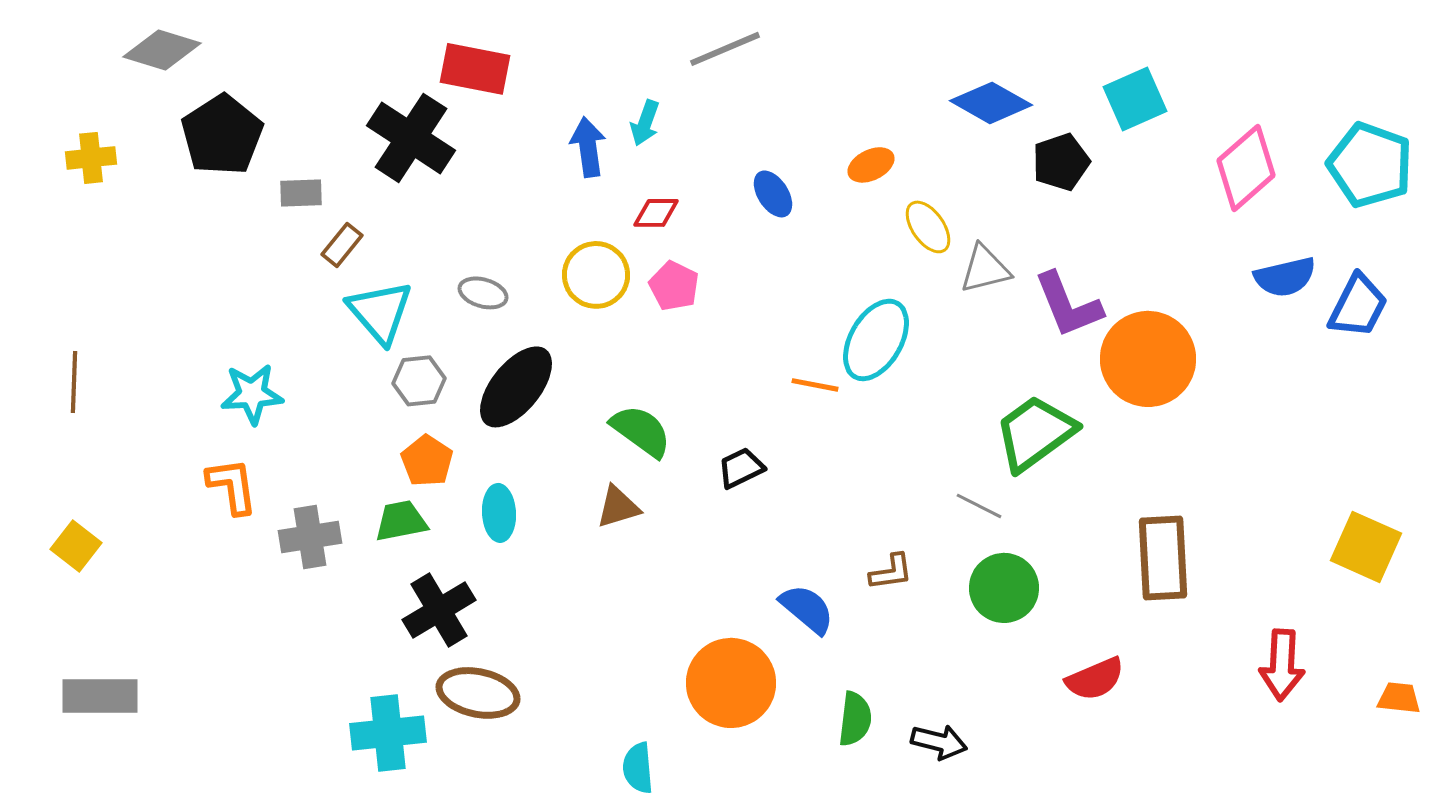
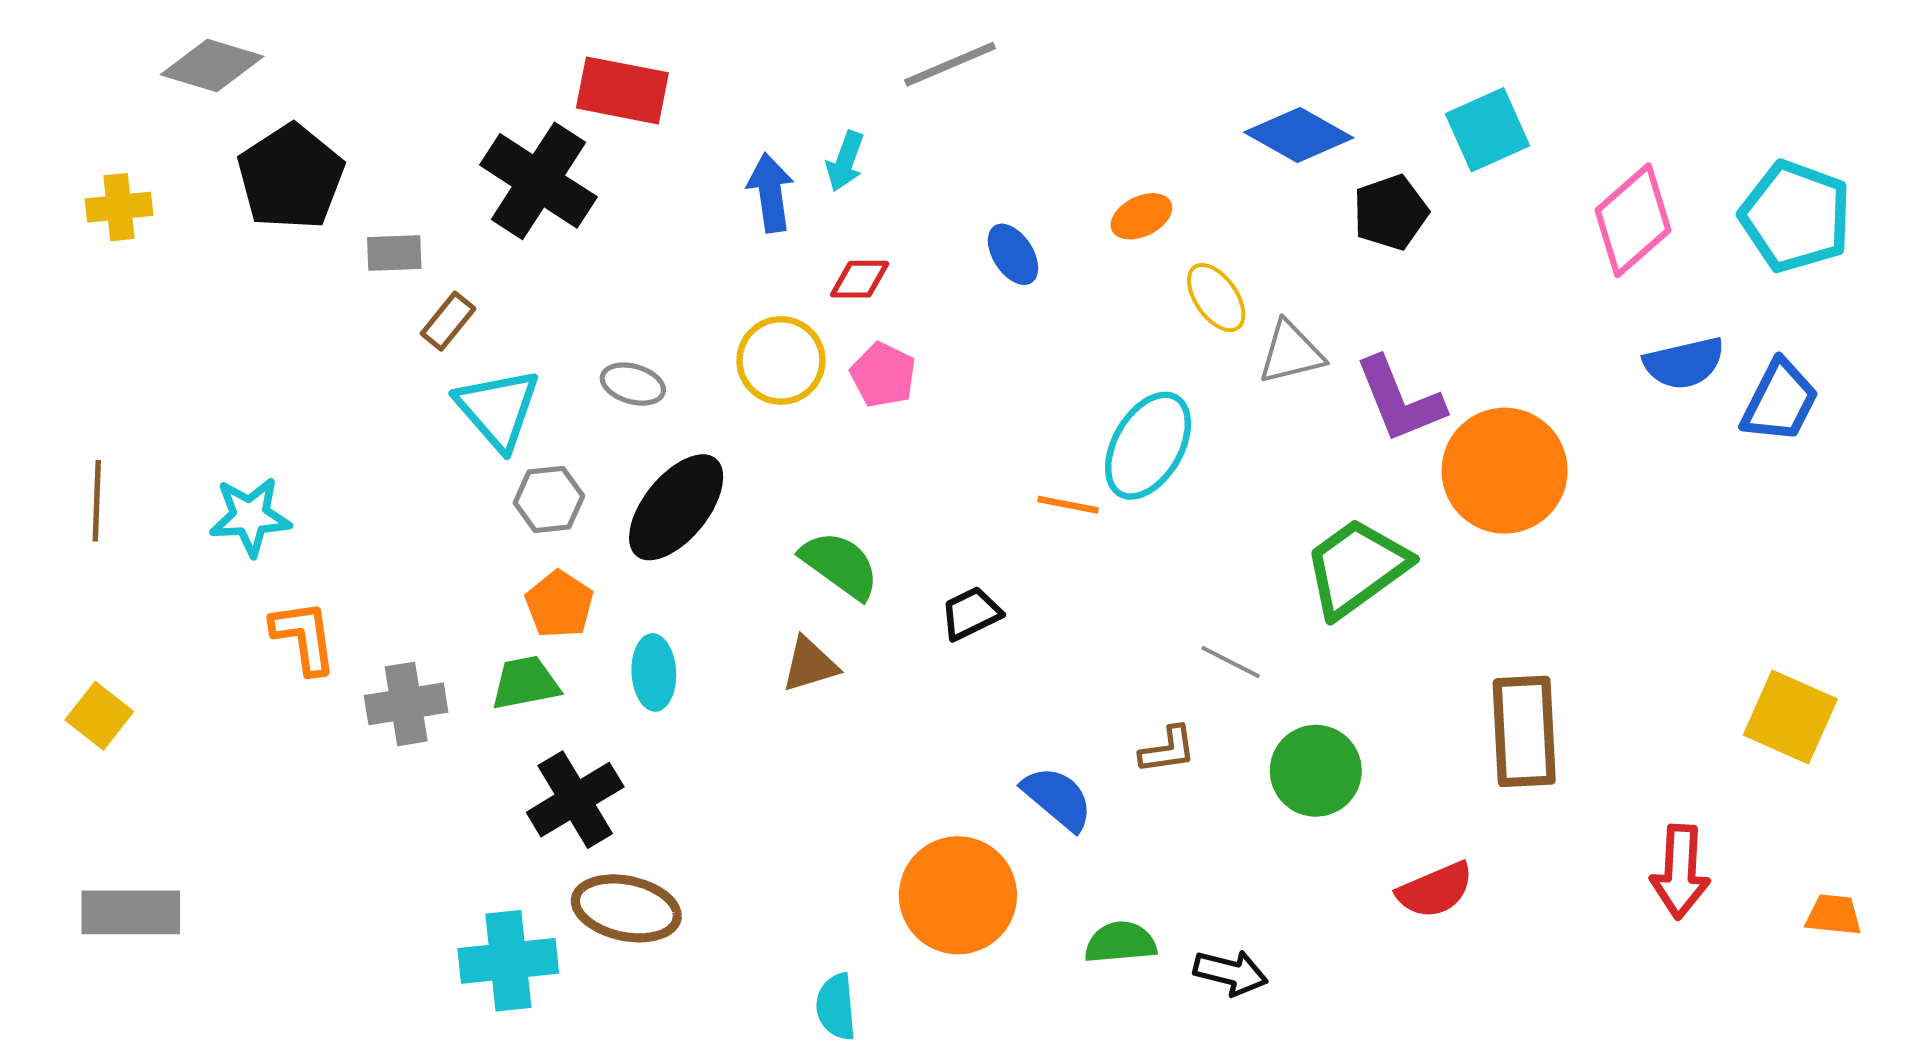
cyan star: (252, 394) -> (250, 516), moved
gray line: (979, 506) -> (1231, 662), moved
green semicircle: (855, 719) -> (1120, 942), turned -102

